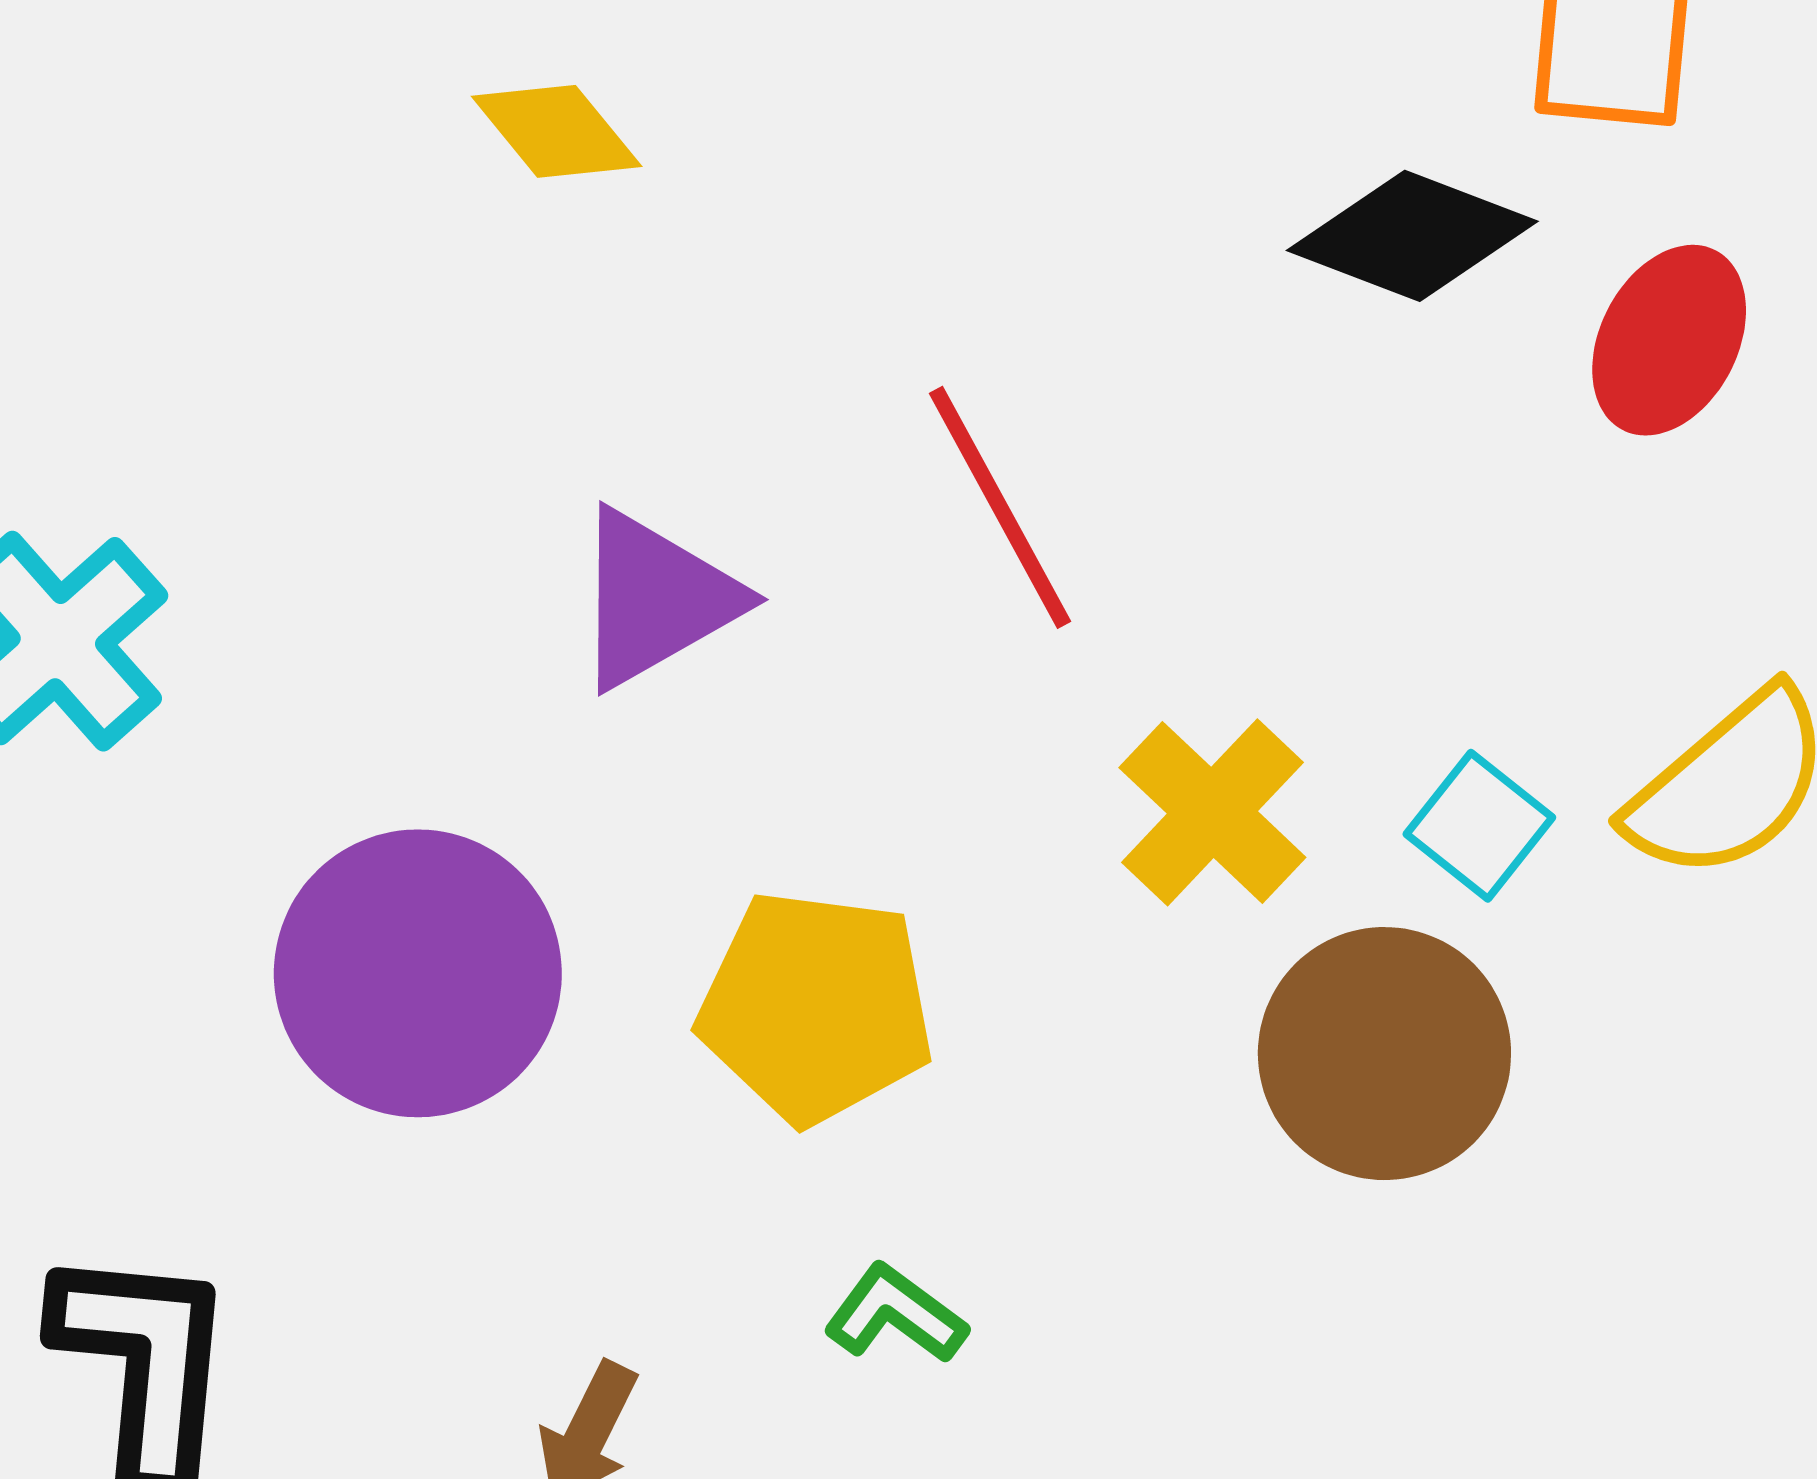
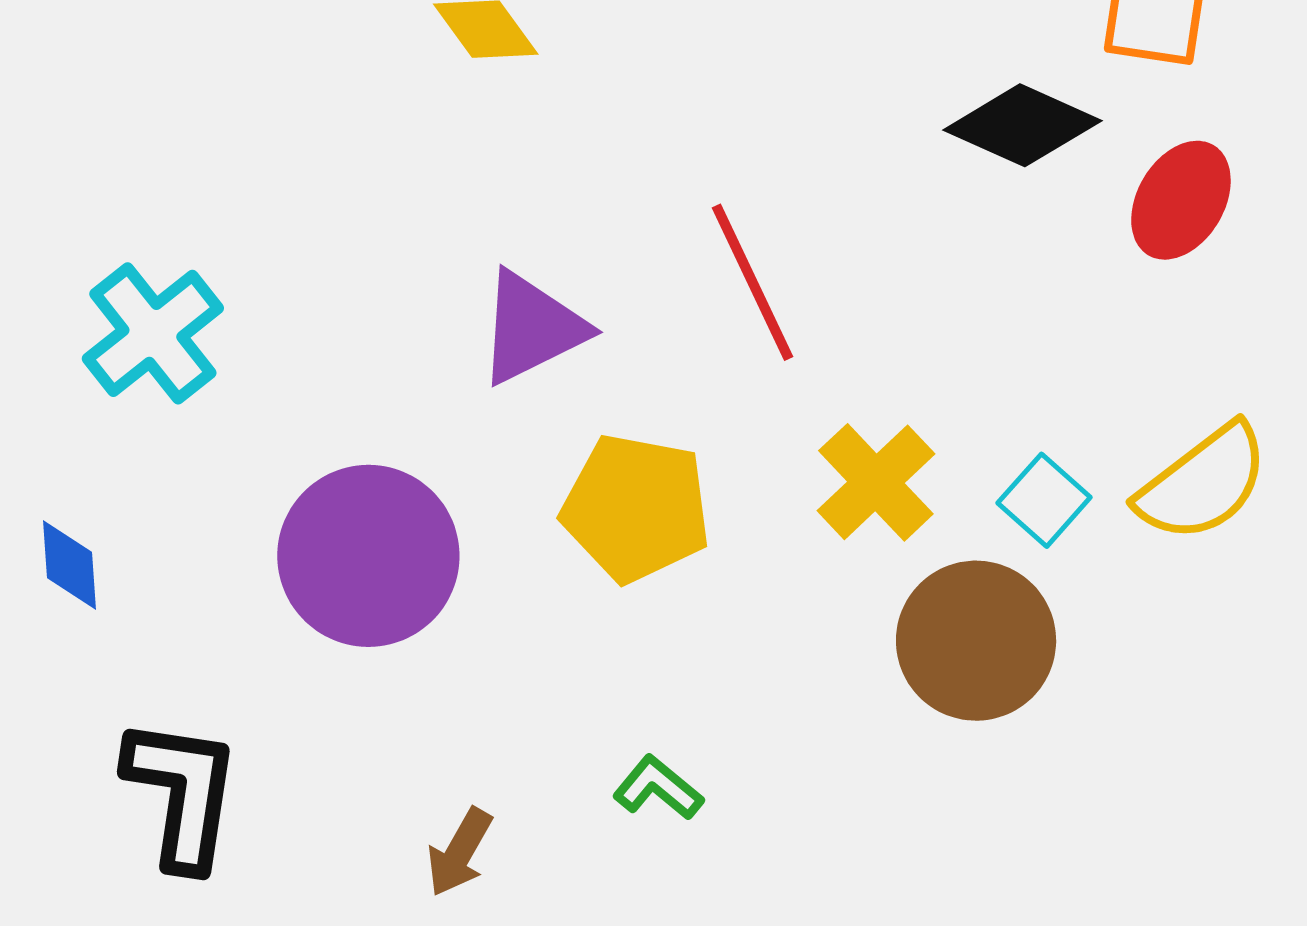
yellow pentagon: (816, 1007) -> (636, 508), moved

